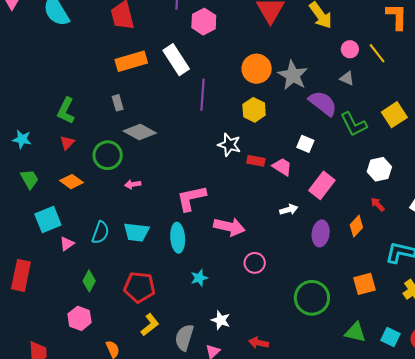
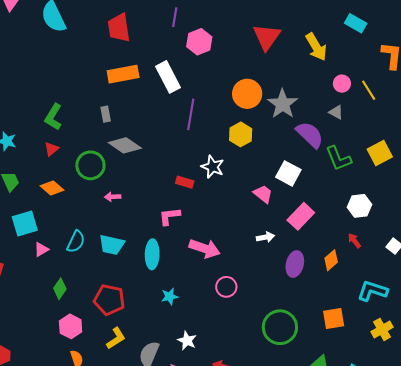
white square: (305, 144) -> (288, 173), size x1.4
red rectangle: (256, 161) -> (185, 182), moved
pink L-shape: (191, 198) -> (170, 216), size x0.7
pink hexagon: (80, 318) -> (71, 326), moved

